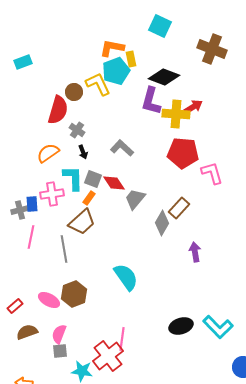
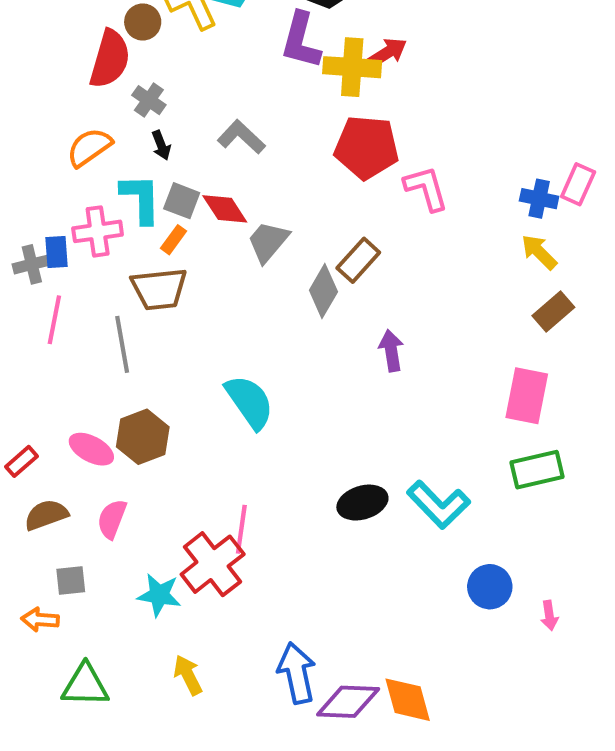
brown trapezoid: (82, 222) -> (159, 289), turned 36
gray square: (60, 351) -> (71, 581), moved

